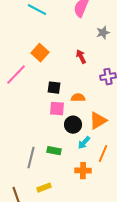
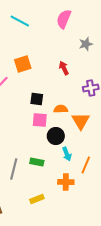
orange square: (40, 53) -> (23, 64), turned 30
orange triangle: (98, 121) -> (81, 121), moved, turned -30
cyan arrow: (84, 143) -> (67, 154), turned -64
yellow rectangle: (44, 188) -> (37, 199), moved

